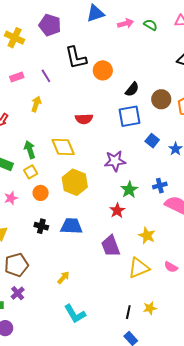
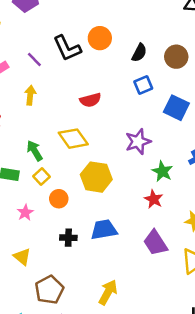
black L-shape: (76, 58) -> (67, 48), moved
blue square: (129, 116) -> (143, 85), size x0.7
blue square: (152, 141) -> (176, 108), size x1.5
yellow arrow: (63, 278) -> (108, 292), size x1.5

